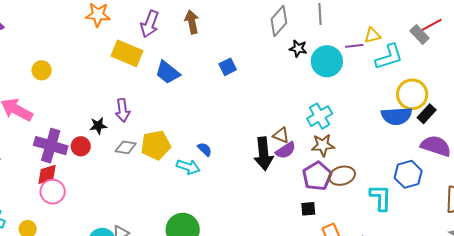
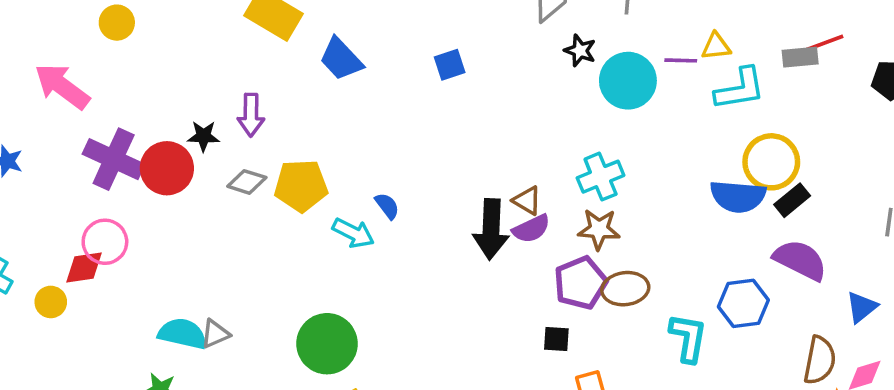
gray rectangle: (420, 35) -> (800, 57), turned -60
red circle: (81, 146) -> (167, 168), size x1.5
red diamond: (47, 174) -> (84, 267), moved

